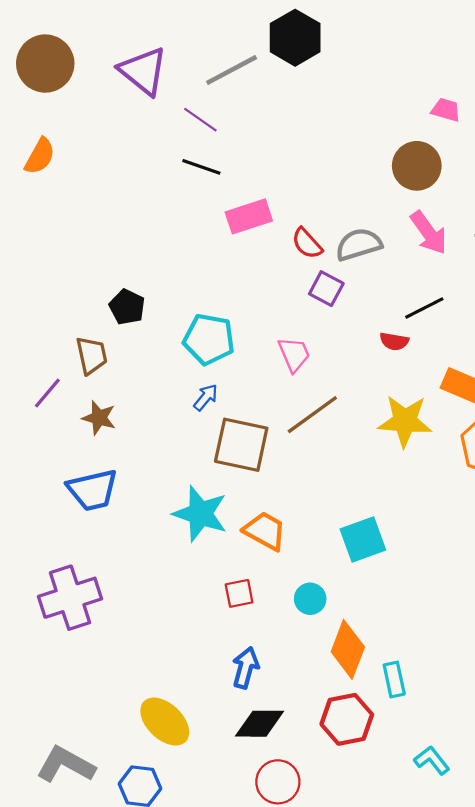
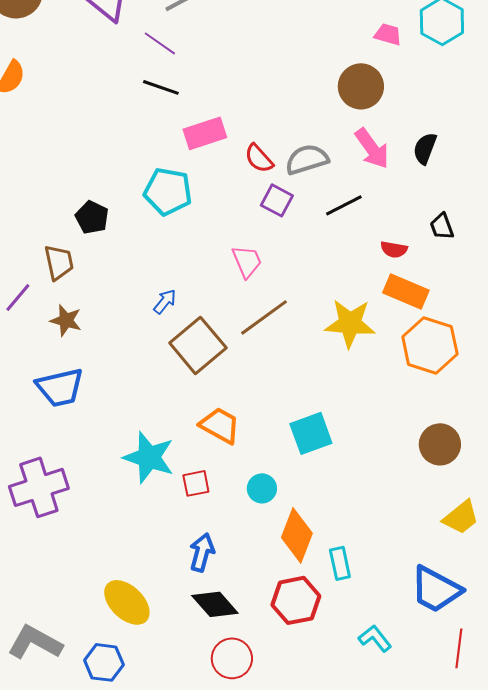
black line: (424, 308) -> (344, 205), moved
cyan pentagon: (209, 339) -> (168, 191), moved
red semicircle: (394, 341) -> (394, 249), moved
brown square: (241, 445) -> (198, 345), turned 38
cyan star: (200, 514) -> (149, 457), moved
black diamond: (260, 724) -> (215, 604), turned 48

